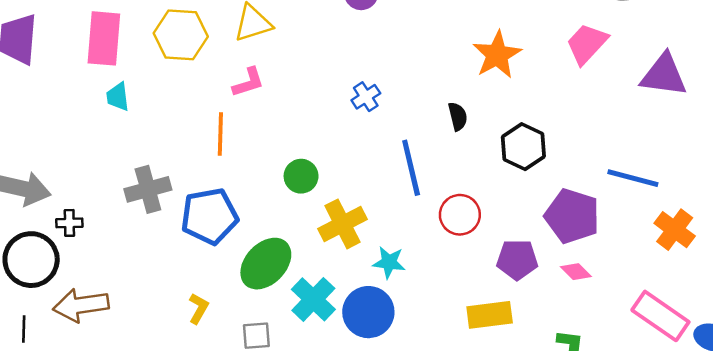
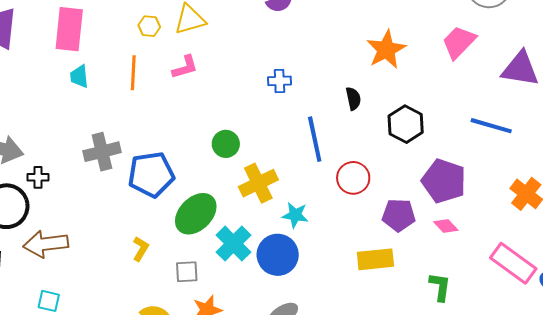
yellow hexagon: (181, 35) -> (149, 26), moved, size x0.5
blue cross: (366, 97) -> (279, 81), turned 30
orange line: (220, 134) -> (133, 73), moved
blue line: (633, 178) -> (491, 126), moved

